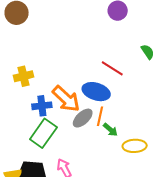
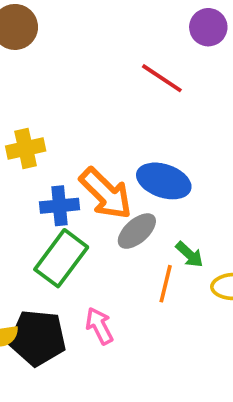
red line: (112, 68) -> (162, 78), moved
orange line: (100, 116) -> (166, 284), moved

